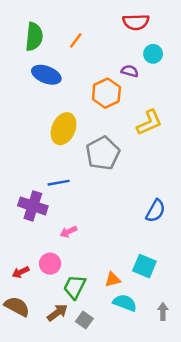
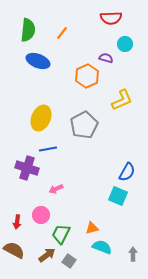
yellow ellipse: (64, 129) -> (41, 118), moved
cyan square: (144, 266) -> (118, 196), moved
red arrow: (21, 272) -> (17, 222), turned -56

